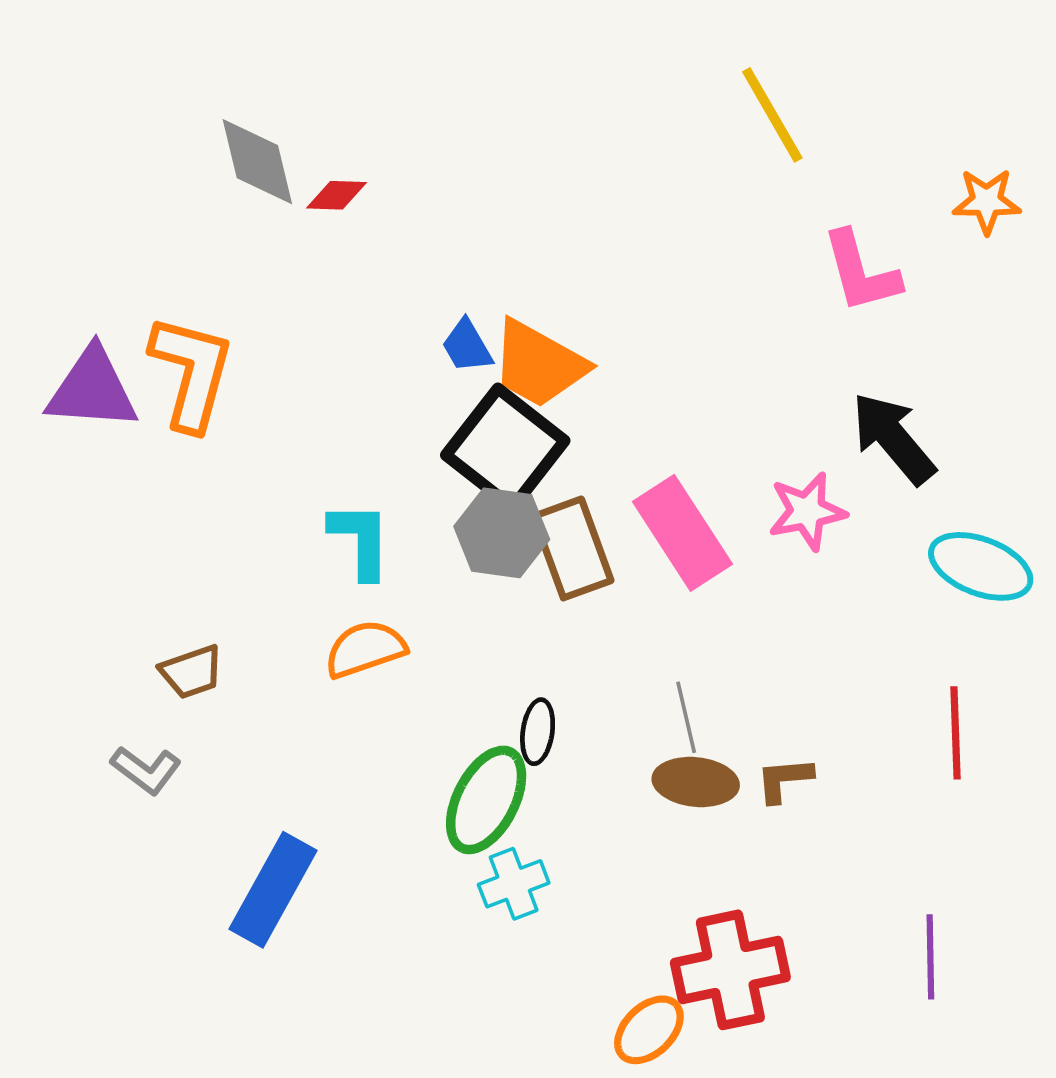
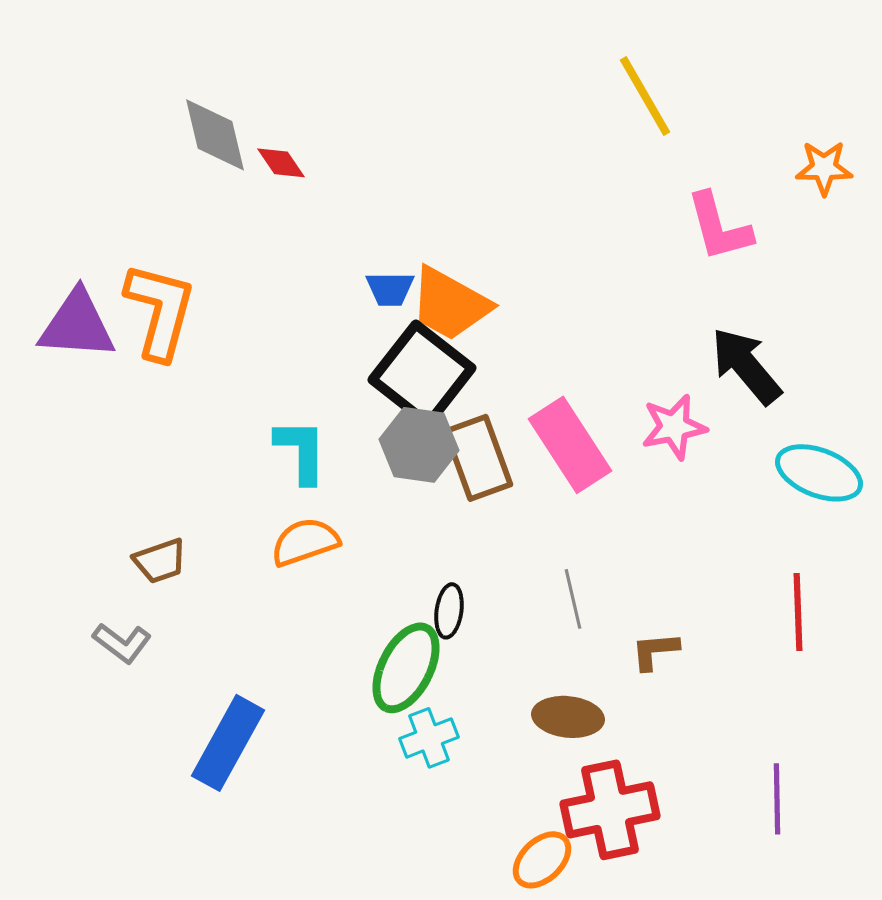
red diamond: (336, 195) -> (281, 163), turned 54
blue trapezoid: (467, 346) -> (390, 289), turned -60
brown ellipse: (696, 782) -> (568, 717), moved

